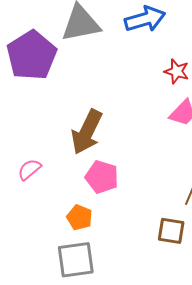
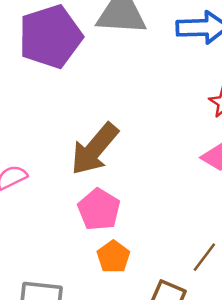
orange pentagon: (79, 217) -> (113, 257), moved

